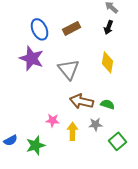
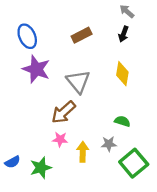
blue ellipse: (40, 29) -> (27, 36), moved
brown arrow: (82, 101) -> (63, 112), moved, turned -55
green square: (118, 141) -> (134, 163), size x1.4

